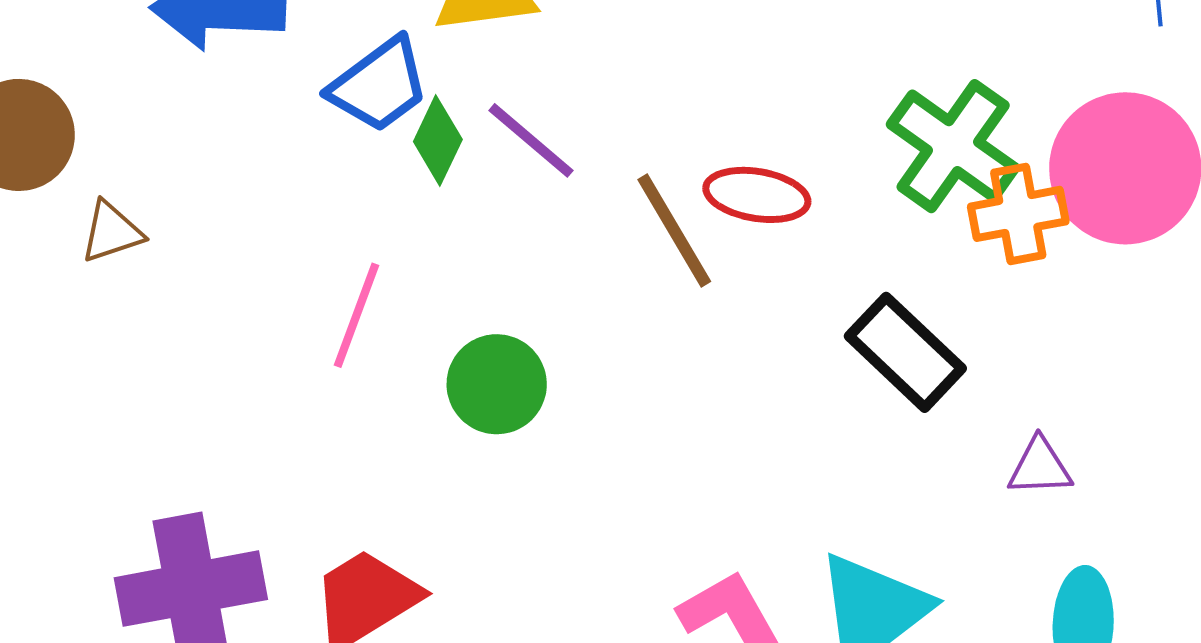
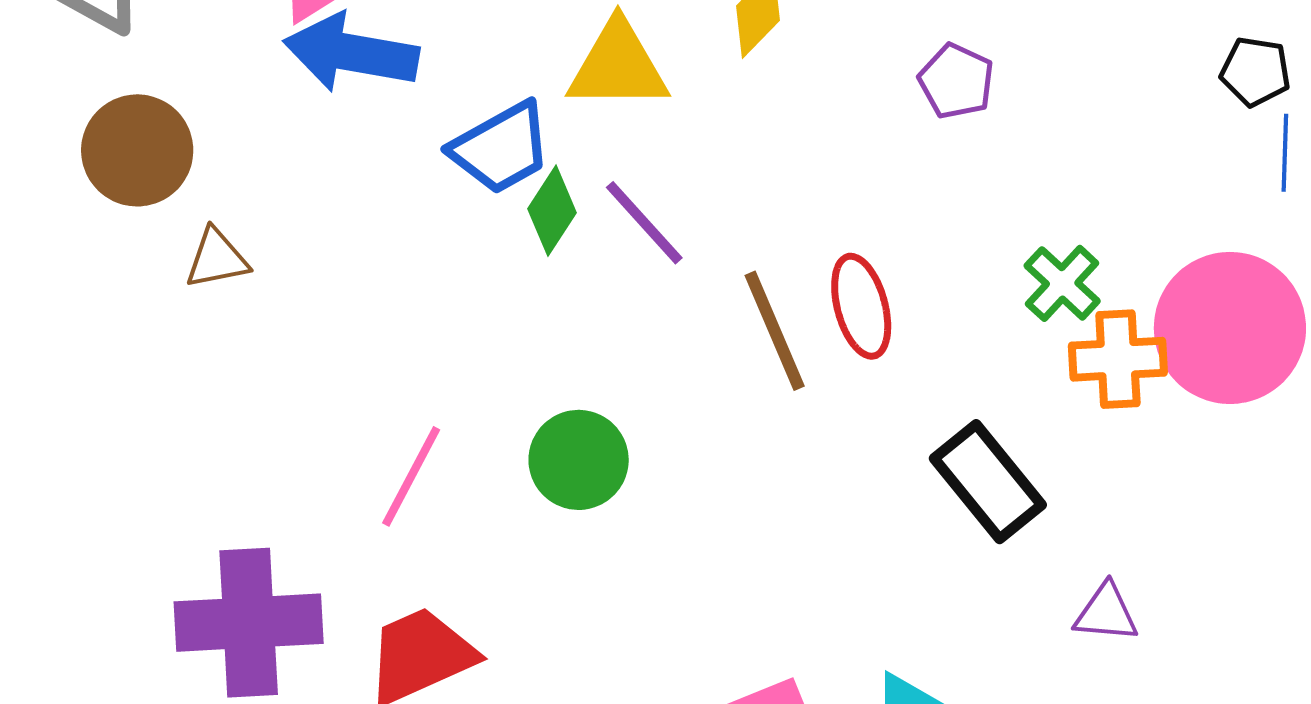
green cross: (953, 146) -> (1062, 283), size x0.6
red ellipse: (757, 195) -> (861, 306), turned 58
pink line: (356, 315) -> (411, 476), moved

